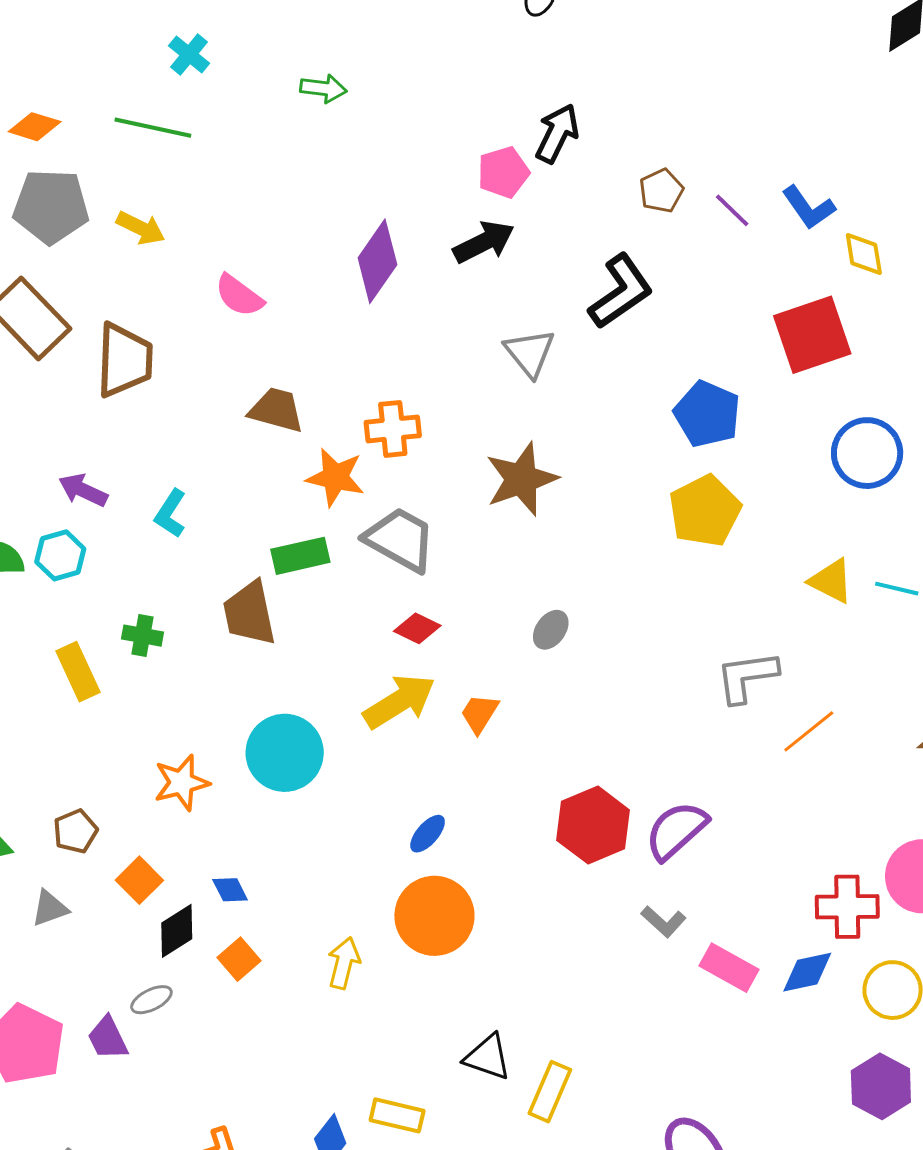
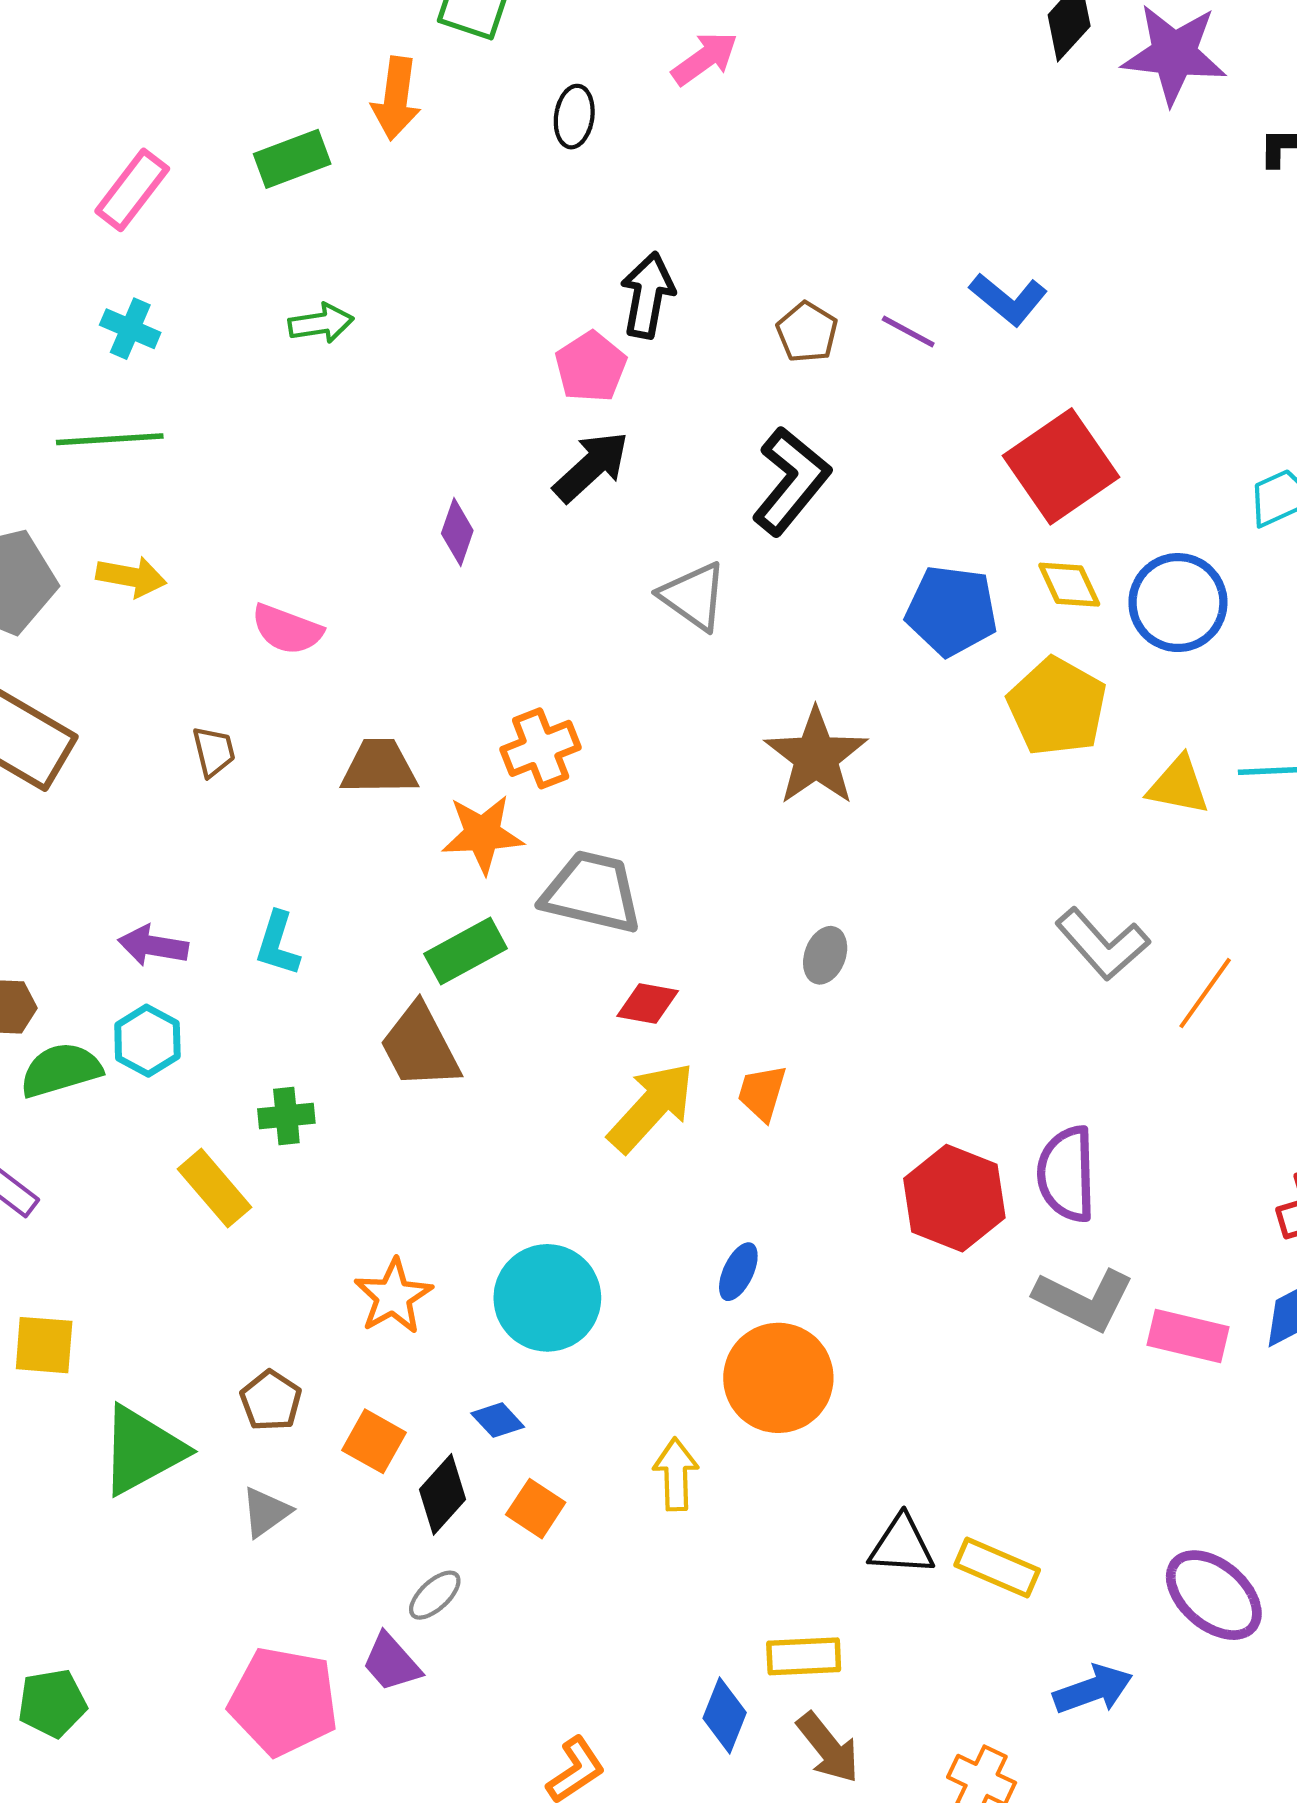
yellow diamond: (864, 254) -> (1069, 585), moved
purple diamond: (377, 261) -> (457, 532), size x0.6
brown trapezoid: (124, 360) -> (214, 752), moved, size x0.5
brown star: (521, 479) -> (816, 757), moved
yellow pentagon: (705, 511) -> (1057, 707), moved
gray L-shape: (747, 677) -> (1102, 944), turned -108
cyan circle: (285, 753) -> (547, 1298), moved
purple semicircle: (676, 830) -> (1067, 1174), turned -34
gray L-shape: (664, 922) -> (1084, 1300), size x1.6
yellow rectangle: (550, 1092) -> (997, 1567), turned -74

